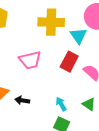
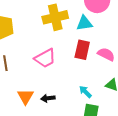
cyan triangle: (78, 36) -> (84, 23), turned -48

